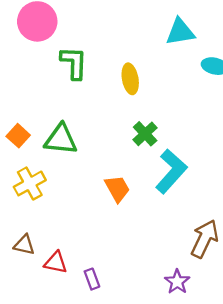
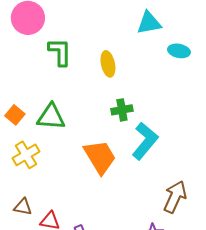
green cross: (145, 134) -> (122, 110), turned 35
orange trapezoid: (117, 189) -> (100, 157), size x1.5

